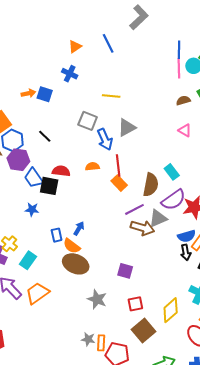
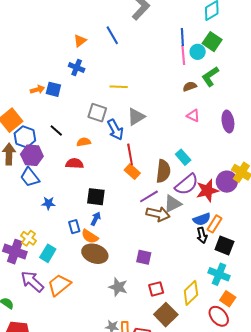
orange semicircle: (92, 167) -> (84, 142), moved
blue trapezoid: (34, 178) -> (30, 177), moved
black square: (49, 186) -> (96, 197), moved

